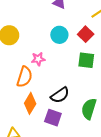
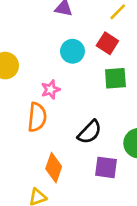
orange diamond: (30, 103) -> (54, 168), moved
purple square: (53, 118) -> (106, 167), moved

